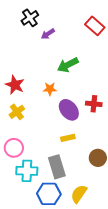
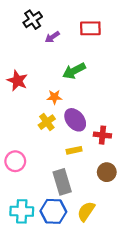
red rectangle: (95, 26) -> (90, 28), moved, turned -42
red star: (15, 85) -> (17, 81), moved
red cross: (94, 104) -> (102, 135), moved
yellow cross: (17, 112) -> (47, 122), moved
cyan cross: (27, 171) -> (22, 211), moved

